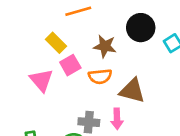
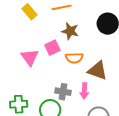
yellow rectangle: (56, 43) -> (30, 12), moved
brown star: (105, 46) -> (70, 31), moved

